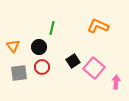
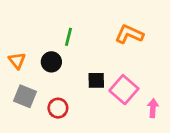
black square: (73, 61) -> (96, 80), turned 32
red circle: (42, 67) -> (58, 108), moved
gray square: (19, 73) -> (25, 96), turned 30

